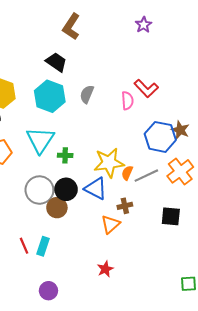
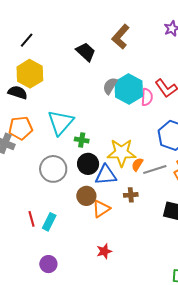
brown L-shape: (71, 27) -> (121, 37), moved
cyan hexagon: (50, 96) -> (129, 89), moved
black circle: (66, 189) -> (88, 164), moved
blue triangle: (96, 189) -> (106, 175), turned -40
brown circle: (57, 208) -> (86, 196), moved
orange triangle: (110, 224) -> (101, 209), moved

